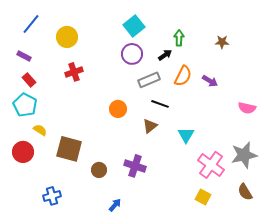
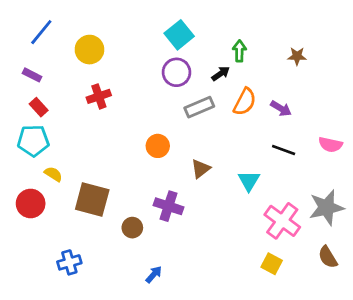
black line: (160, 104) -> (284, 150), moved
cyan pentagon: (25, 105) -> (33, 141), turned -30
purple cross: (135, 166) -> (168, 206), moved

